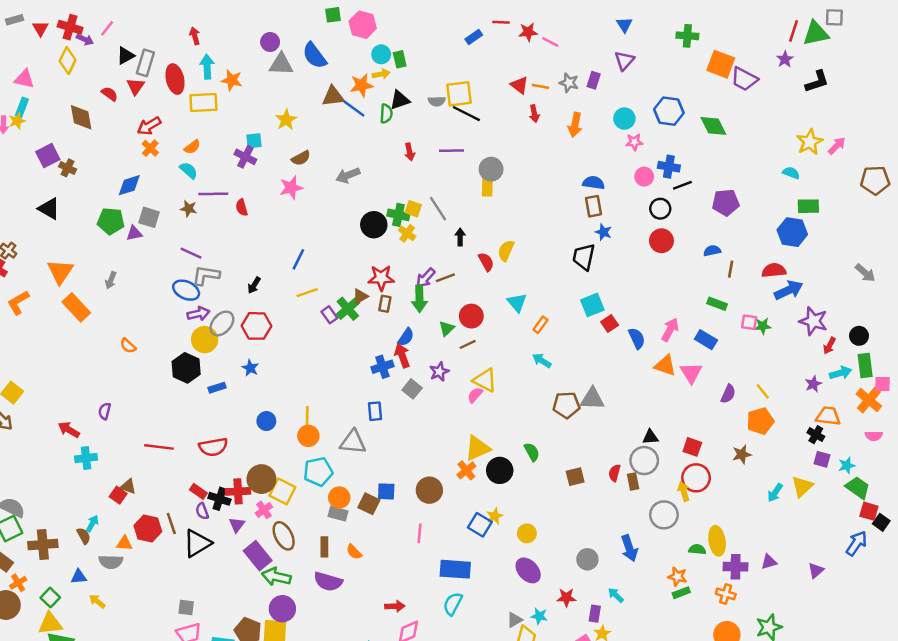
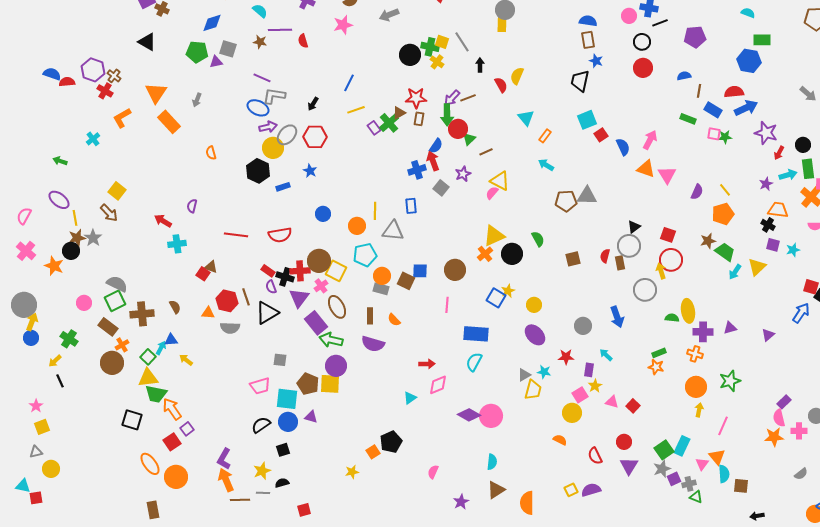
red circle: (471, 316) -> (458, 129), moved
blue rectangle: (706, 340) -> (713, 110), moved
orange semicircle: (128, 346) -> (211, 153), turned 32
yellow line: (307, 417) -> (375, 211), moved
black triangle: (650, 437) -> (634, 227), turned -32
green trapezoid: (858, 488) -> (725, 252), moved
cyan arrow: (92, 524) -> (161, 348), moved
purple triangle: (237, 525) -> (299, 298), size x1.5
gray semicircle: (111, 562) -> (230, 328), moved
orange star: (678, 577) -> (656, 367), moved
gray square: (186, 607) -> (280, 360), moved

